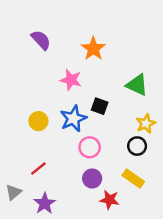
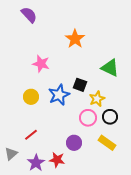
purple semicircle: (41, 40) -> (29, 15), moved
pink star: (71, 80) -> (41, 64), moved
yellow star: (146, 124) -> (97, 99), moved
pink circle: (90, 147) -> (88, 118), moved
red star: (110, 200) -> (57, 160), moved

